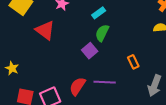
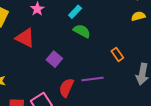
green semicircle: (102, 33) -> (82, 31), turned 102
purple square: (90, 51) -> (54, 59), moved

